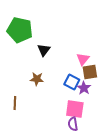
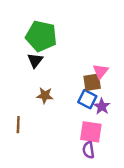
green pentagon: (20, 30) -> (41, 36), moved
black triangle: (44, 50) -> (35, 60), moved
brown square: (90, 72) -> (92, 82), moved

